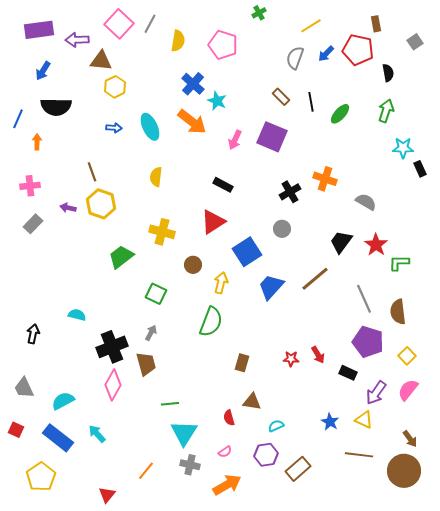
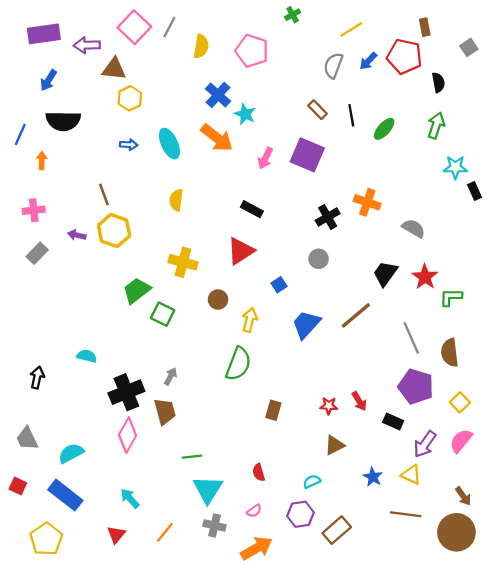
blue square: (247, 252) -> (279, 285), size x0.5
green square: (156, 294) -> (163, 314), moved
brown triangle: (252, 402) -> (334, 445), moved, turned -36
cyan arrow: (97, 434) -> (130, 498), moved
red triangle: (107, 495) -> (116, 535), moved

